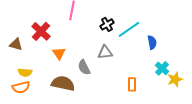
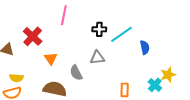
black cross: (107, 24) -> (99, 29), turned 32
cyan cross: (162, 68) -> (155, 85), moved
yellow star: (175, 79) -> (168, 75), moved

